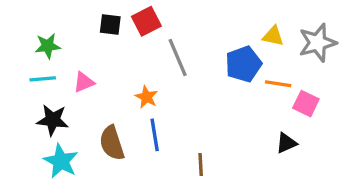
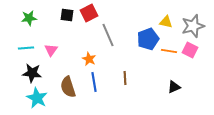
green star: (48, 46) -> (29, 18), moved
pink triangle: (84, 82) -> (51, 50), turned -32
pink square: (306, 104) -> (190, 50), moved
brown line: (201, 164) -> (125, 78), moved

